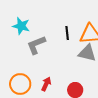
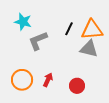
black line: (67, 33) -> (69, 29), turned 32

